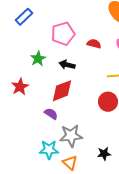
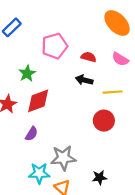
black arrow: (67, 65) -> (84, 80), moved
red diamond: (62, 91) -> (38, 101), moved
purple semicircle: (51, 114) -> (32, 134), moved, turned 88

